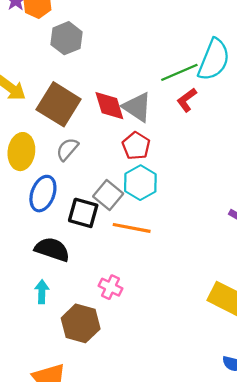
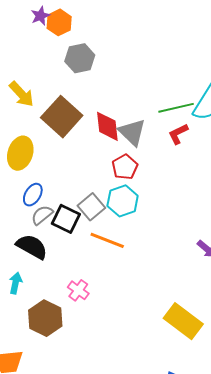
gray semicircle: (67, 149) -> (42, 215), moved
blue ellipse: (43, 194) -> (33, 195), size x0.7

